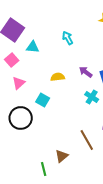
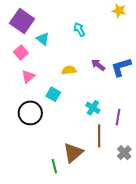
cyan triangle: (33, 47) -> (43, 39), turned 32
cyan cross: (92, 97) -> (93, 108), moved
brown line: (87, 140) -> (99, 136), turned 30
brown triangle: (62, 156) -> (73, 153), size x1.5

